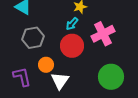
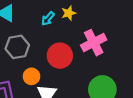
cyan arrow: (72, 24) -> (48, 19), moved

